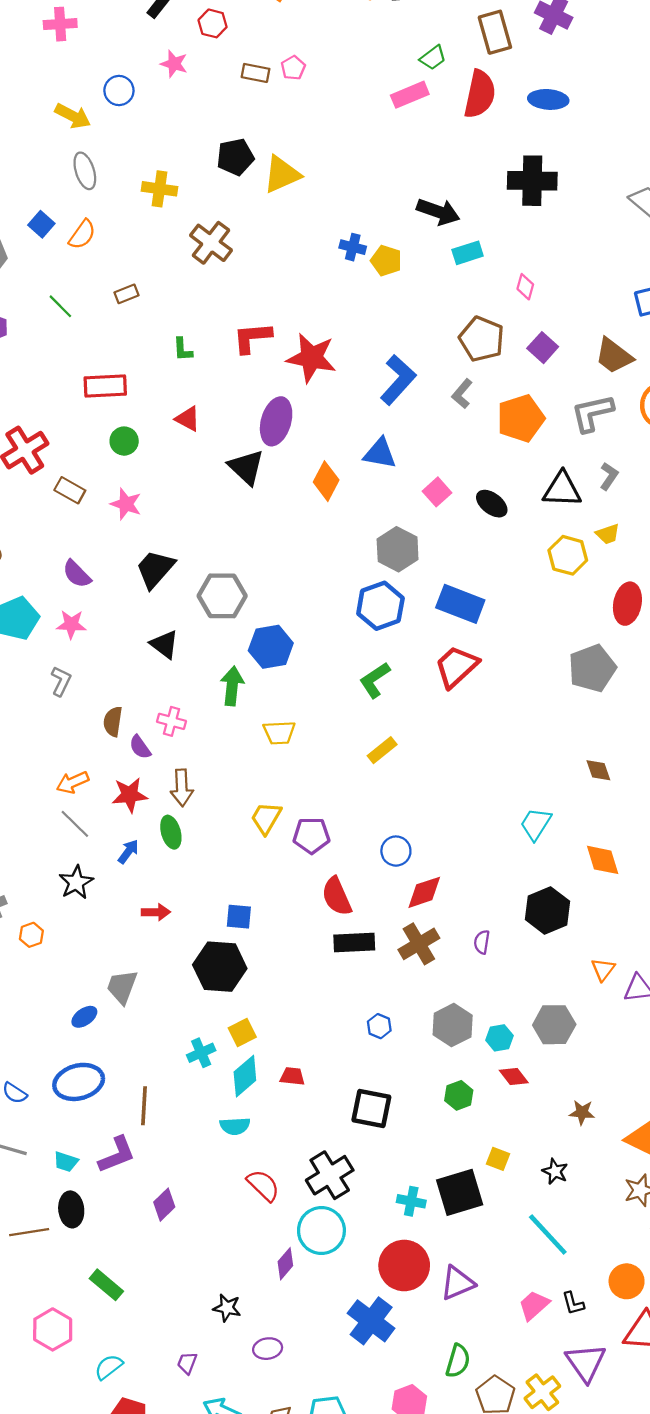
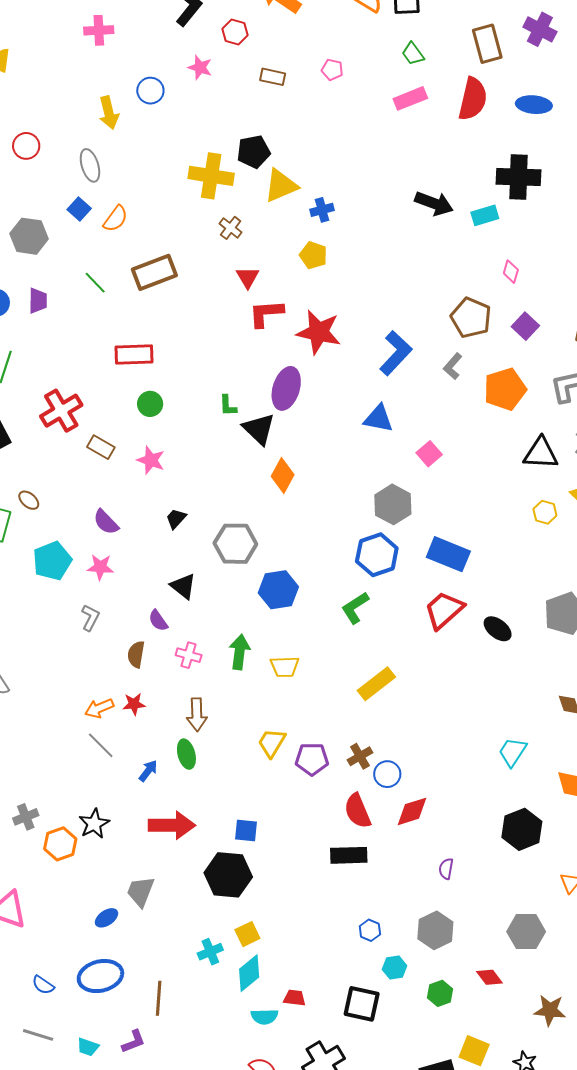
green trapezoid: (433, 58) -> (413, 54), moved, turned 90
pink pentagon: (293, 68) -> (332, 70), moved, turned -30
yellow arrow: (73, 116) -> (109, 113), turned 48
gray ellipse: (85, 171) -> (90, 165), moved
yellow triangle: (282, 174) -> (281, 186), moved
yellow cross: (160, 189) -> (211, 176), moved, size x1.4
brown cross: (211, 243) -> (231, 228), size x0.6
blue cross: (353, 247) -> (322, 210), moved, turned -30
cyan rectangle: (468, 253) -> (485, 215), moved
yellow pentagon: (386, 261) -> (313, 255), moved
brown rectangle: (127, 294) -> (154, 272), size x2.0
green L-shape: (183, 349) -> (228, 406), moved
red triangle: (188, 419) -> (248, 277), moved, turned 30
orange diamond: (326, 481) -> (283, 475), moved
black ellipse: (492, 504) -> (498, 629), moved
yellow hexagon: (568, 555) -> (545, 512), size x0.7
black trapezoid: (155, 569) -> (176, 519), size x0.6
green L-shape: (375, 680) -> (355, 608), moved
green arrow: (232, 686) -> (240, 652), moved
purple semicircle: (140, 747) -> (158, 620), moved
yellow rectangle: (382, 750) -> (376, 684), size x1.4
red star: (130, 795) -> (134, 704), moved, size x0.7
black star: (76, 882) -> (94, 824), moved
red semicircle: (337, 896) -> (357, 811), moved
red arrow: (156, 912) -> (172, 825), size x1.8
orange hexagon: (31, 935) -> (60, 844), size x1.5
purple semicircle: (482, 942) -> (446, 869), moved
brown cross: (419, 944) -> (360, 756), moved, size x0.7
cyan hexagon: (499, 1038) -> (395, 968), moved
red trapezoid: (292, 1076) -> (294, 998), moved
brown star: (582, 1112) -> (550, 1010), size x1.4
cyan semicircle: (235, 1126) -> (265, 1017), moved
purple L-shape: (117, 1155) -> (134, 1042), size x0.7
yellow square: (498, 1159) -> (474, 1051), size x1.4

